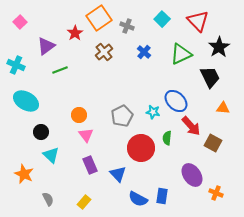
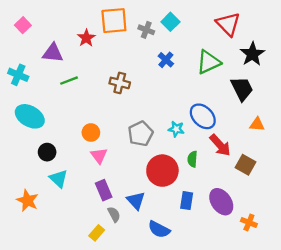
orange square: (99, 18) -> (114, 21), turned 30
cyan square: (162, 19) -> (170, 22), moved
purple triangle: (46, 46) -> (53, 53), turned 42
brown cross: (104, 52) -> (120, 83), moved, turned -36
blue rectangle: (162, 196) -> (187, 201), moved
gray semicircle: (48, 199) -> (114, 214), moved

